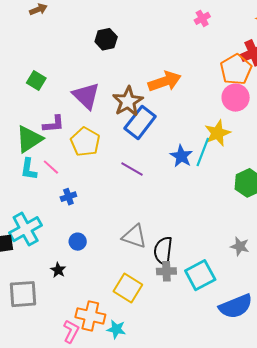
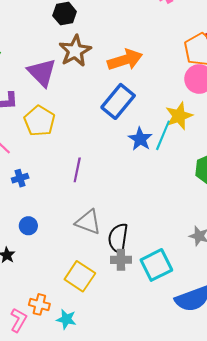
brown star: (128, 101) -> (75, 51), moved
blue rectangle: (140, 122) -> (118, 101), moved
purple line: (132, 169) -> (77, 170), moved, turned 70
orange cross: (90, 316) -> (39, 304), size x0.7

